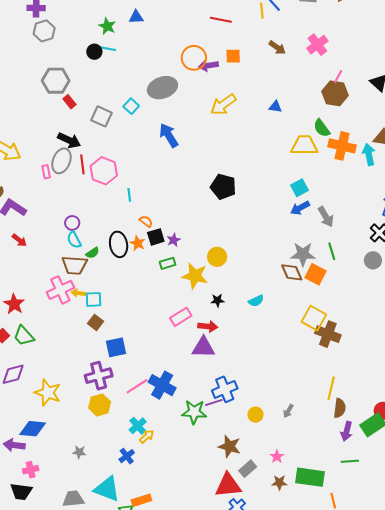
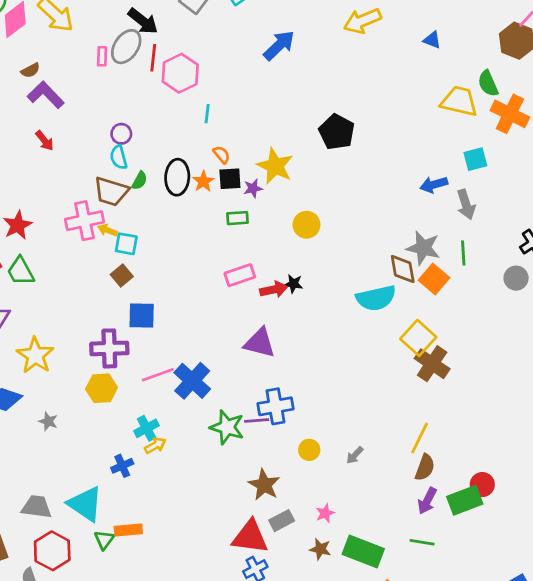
blue arrow: (169, 135) -> (279, 45), turned 65
cyan square: (300, 188) -> (475, 159), moved
green semicircle: (93, 253) -> (140, 181), turned -40
yellow star: (195, 276) -> (275, 166), moved
cyan semicircle: (256, 301) -> (376, 298), moved, size x1.8
pink rectangle: (181, 317) -> (240, 275), moved
red arrow: (208, 326) -> (274, 290), moved, turned -30
gray star: (79, 452) -> (48, 421), moved

